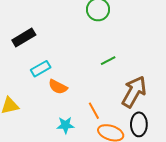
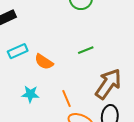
orange semicircle: (58, 87) -> (44, 62), moved
cyan star: (65, 125) -> (30, 94), moved

